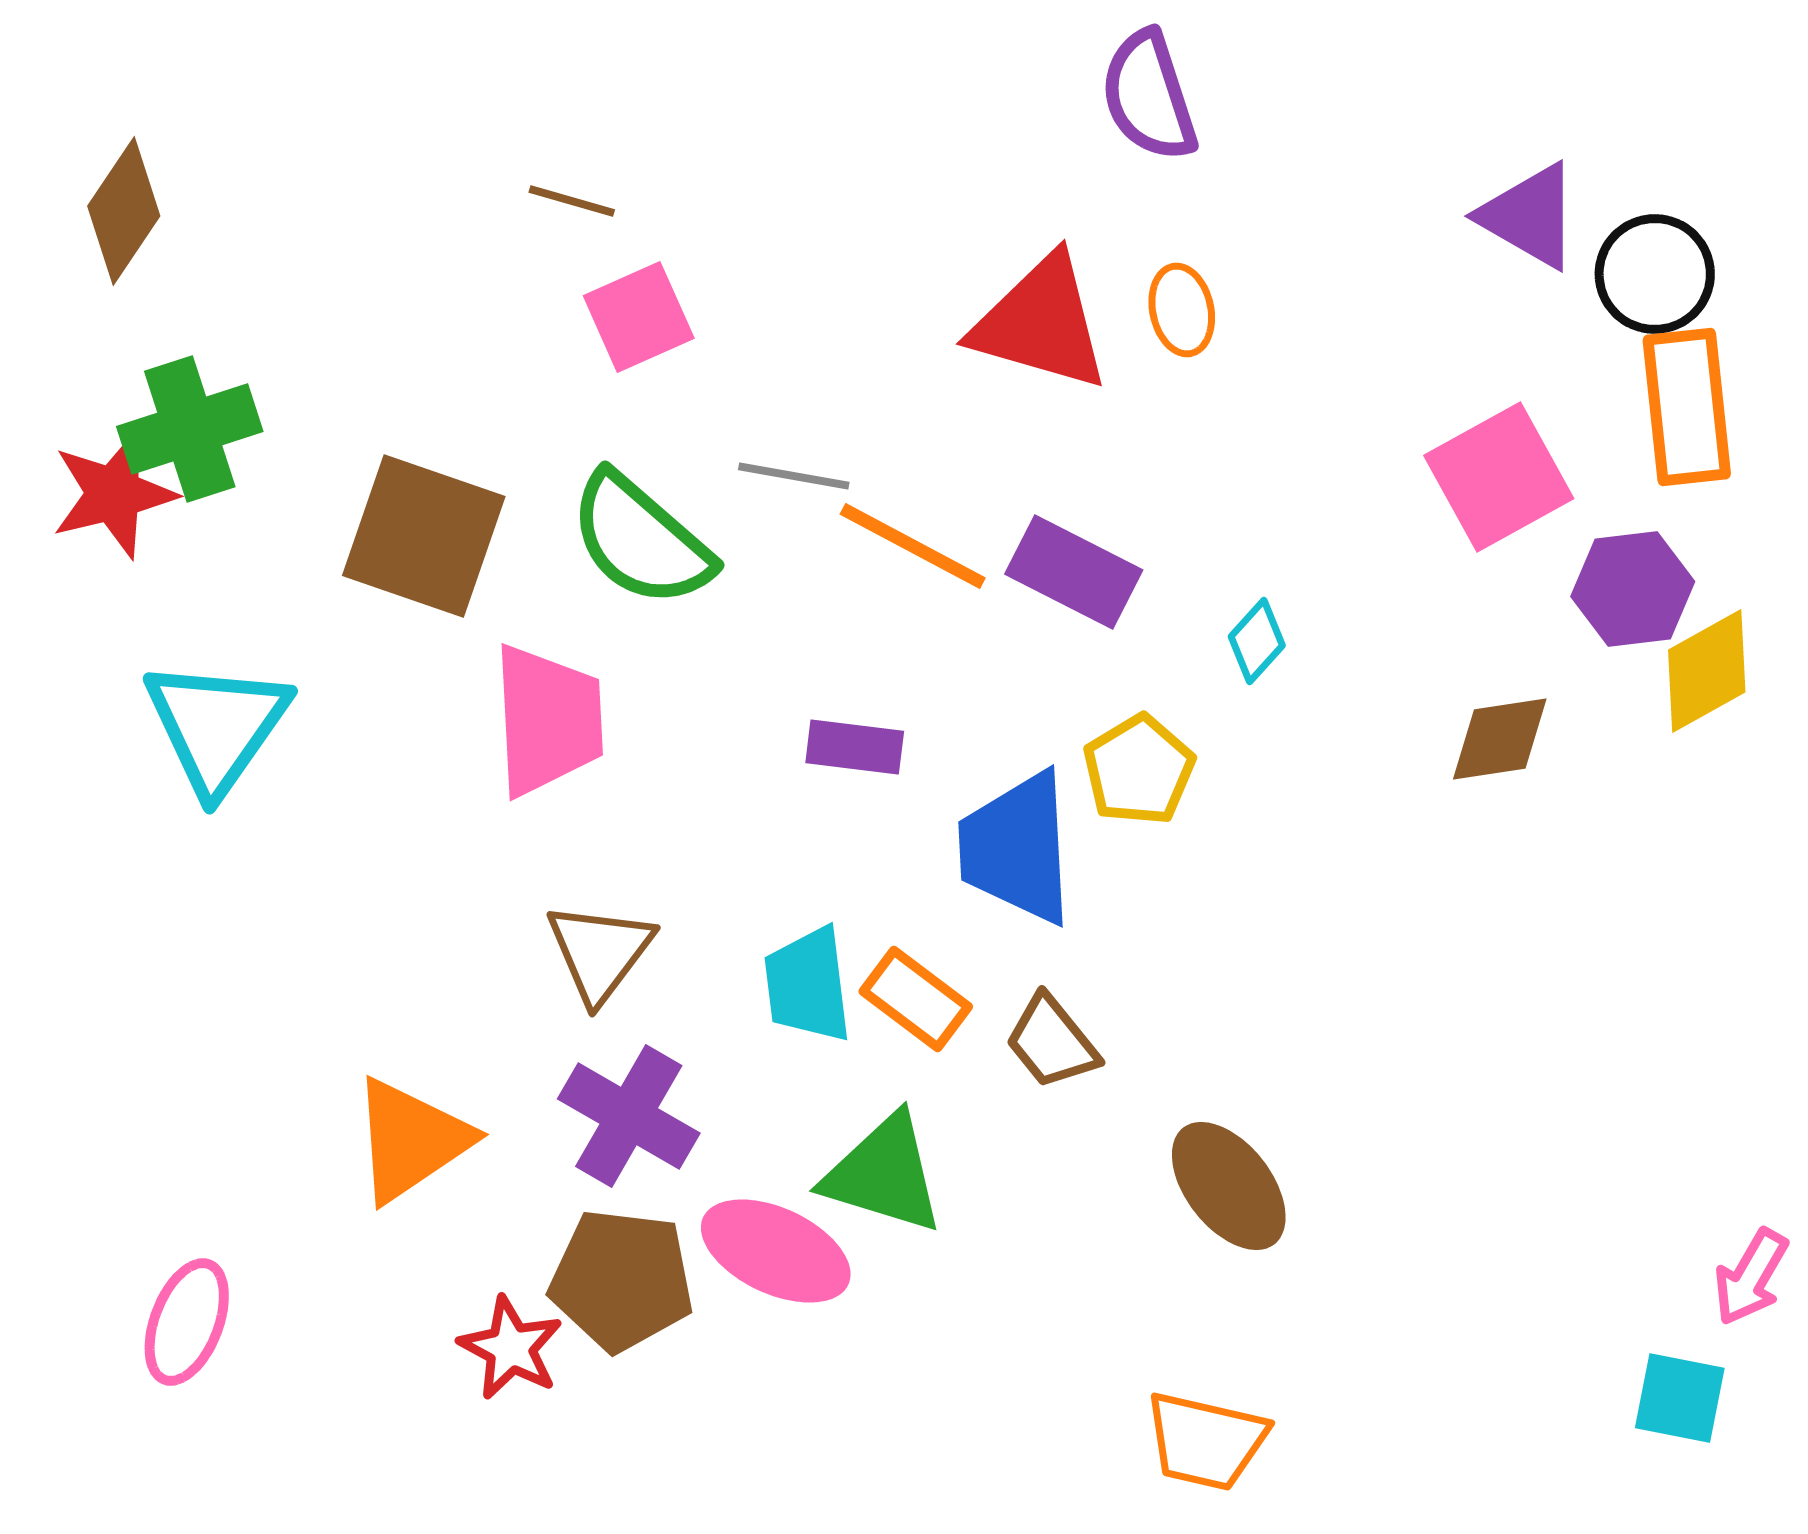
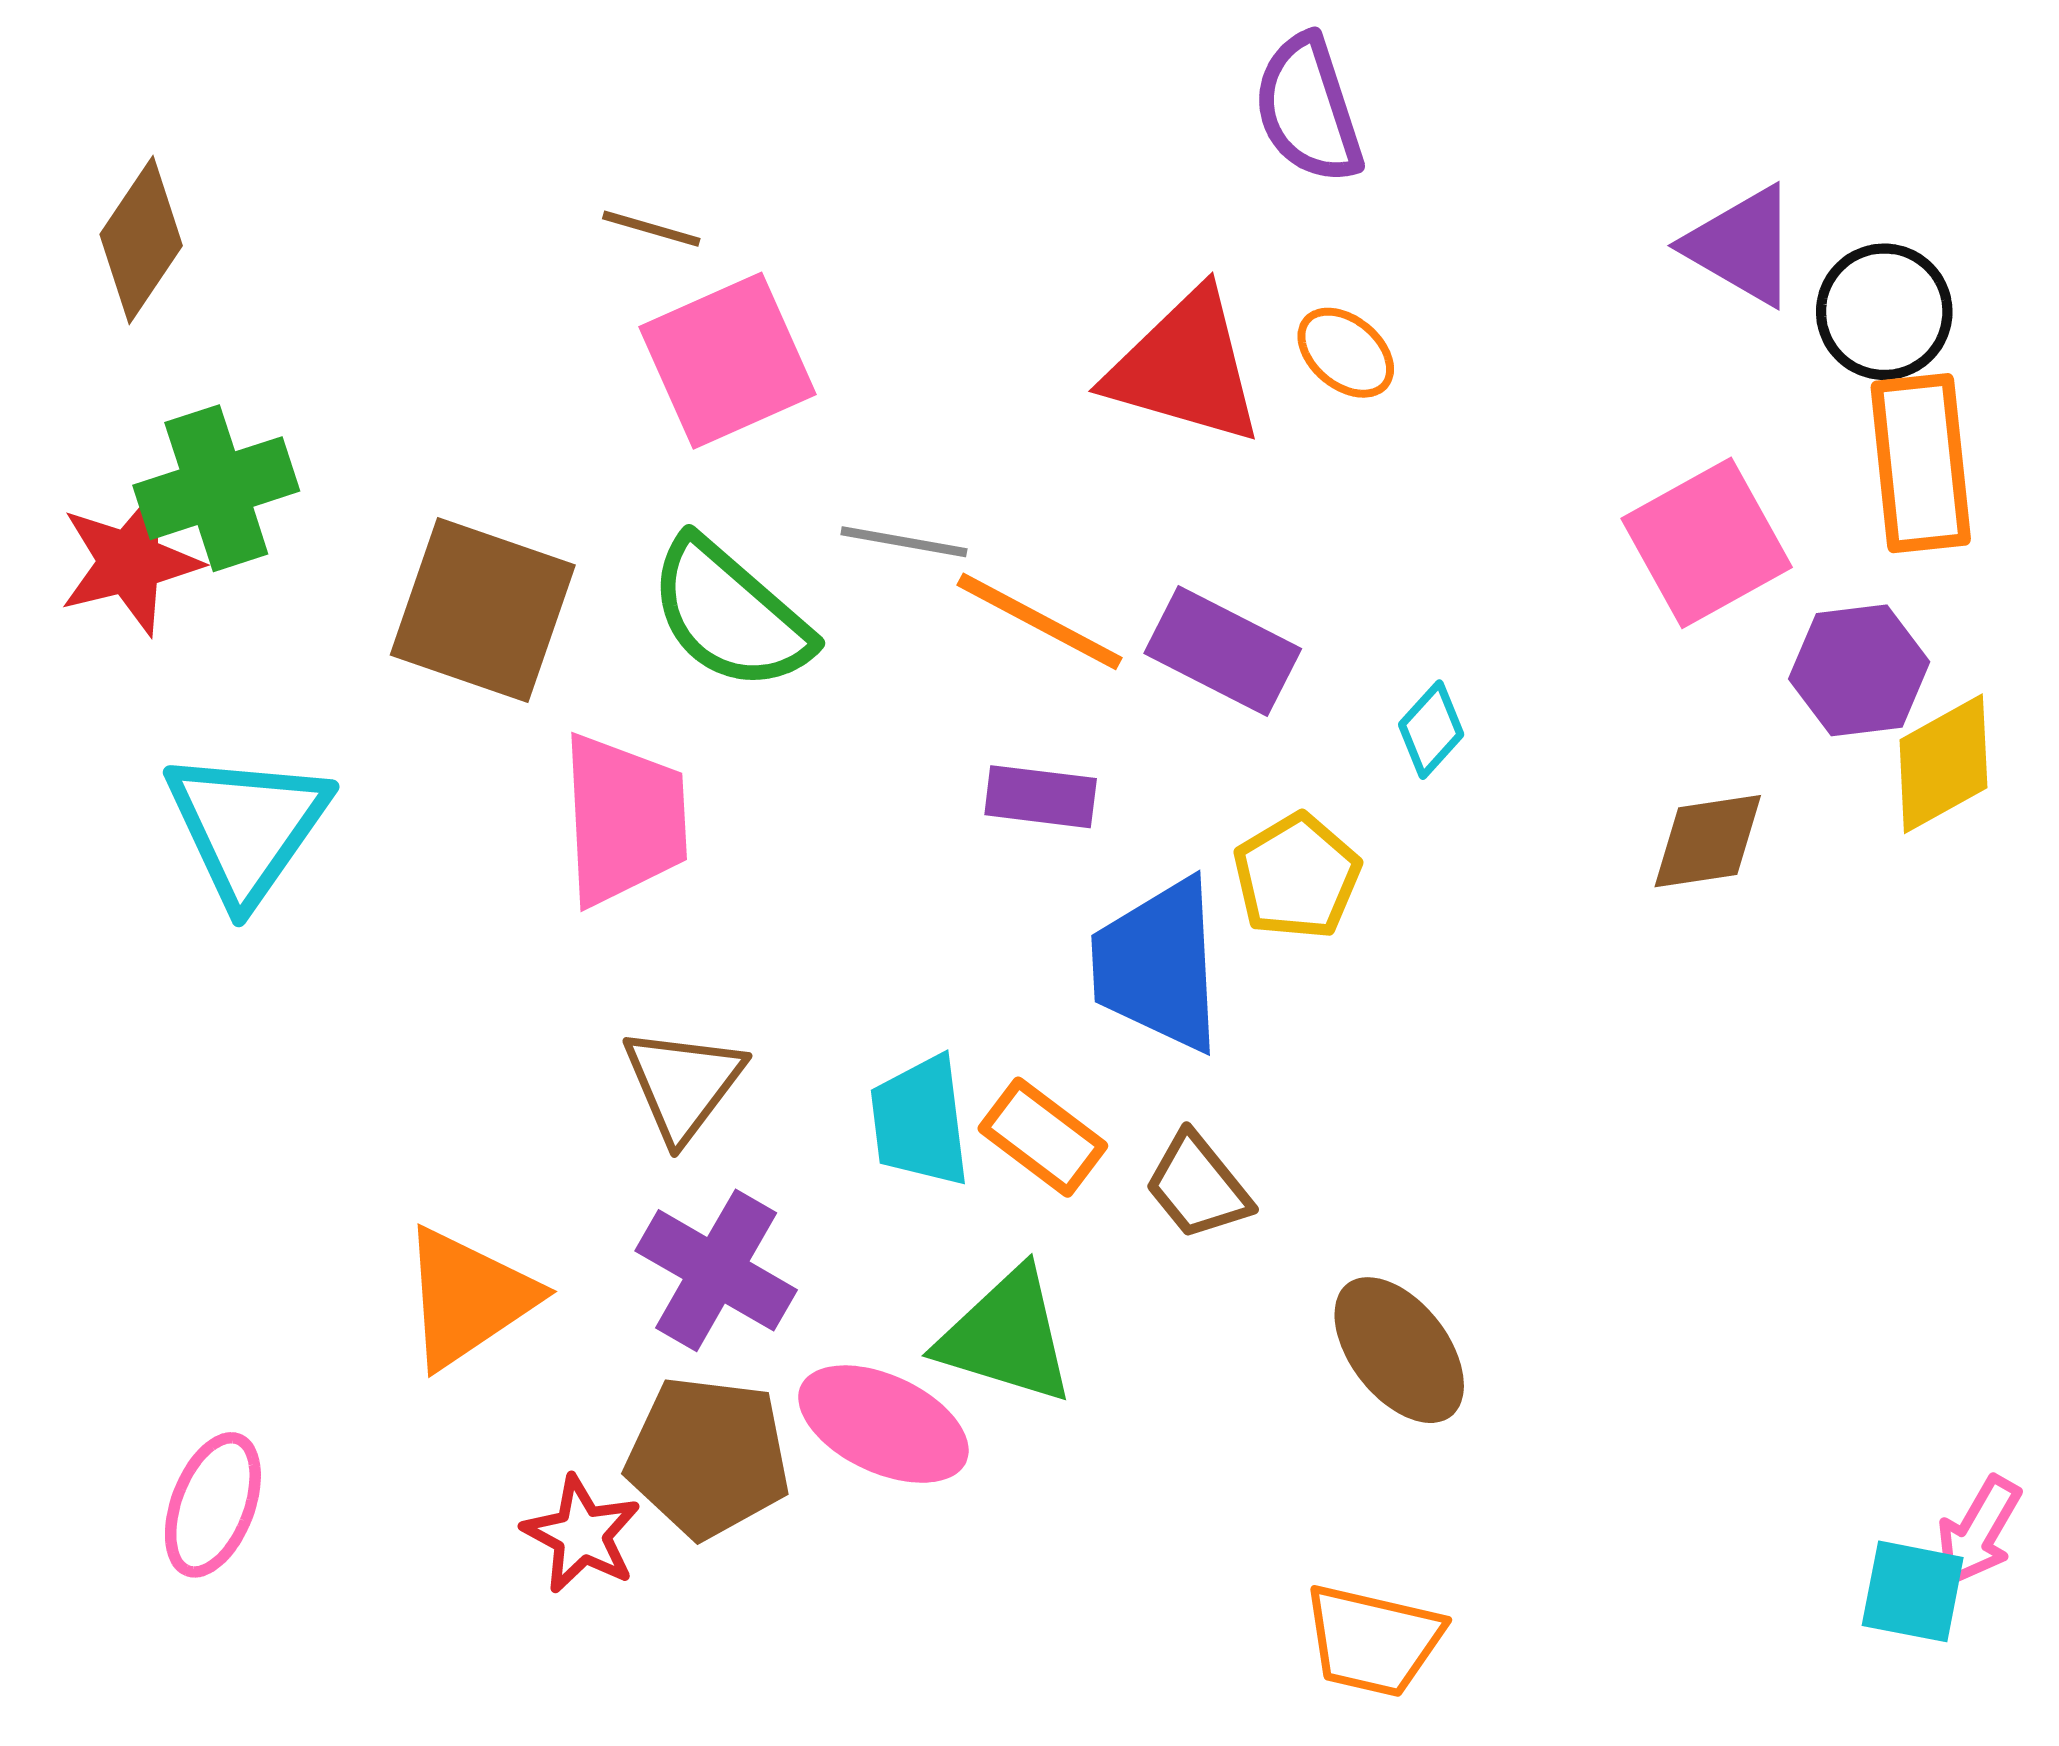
orange ellipse: (1182, 310) -> (1346, 353), turned -38
pink square: (639, 317) -> (728, 361), size x1.4
purple rectangle: (855, 747) -> (1041, 797), moved
pink arrow: (1751, 1277) -> (1979, 1531), moved

